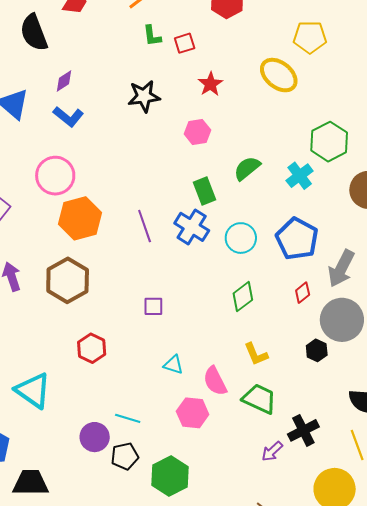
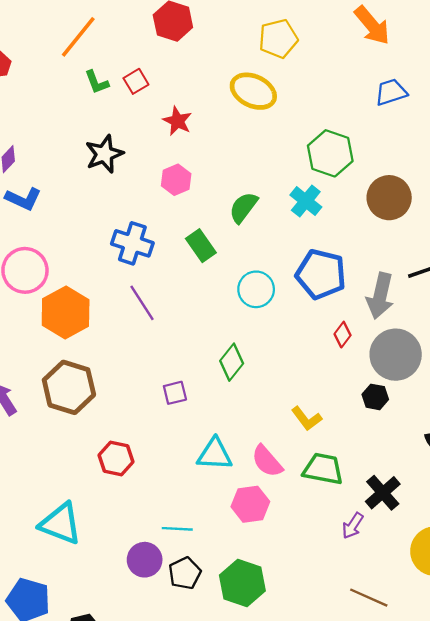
blue cross: (192, 227) -> (132, 243), moved
green diamond: (243, 297) -> (232, 362), moved
cyan triangle: (173, 365) -> (215, 454), size x1.5

